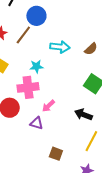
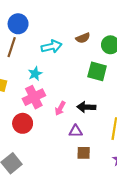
brown semicircle: (91, 49) -> (83, 38), turned 40
black arrow: (83, 115) -> (86, 107), moved
purple triangle: (37, 123) -> (76, 131), moved

